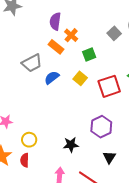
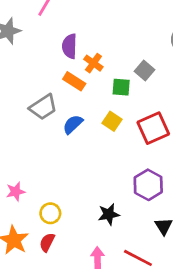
gray square: (114, 33) -> (144, 71), moved
green square: (89, 55) -> (121, 87), turned 32
red semicircle: (25, 160) -> (47, 242), turned 32

